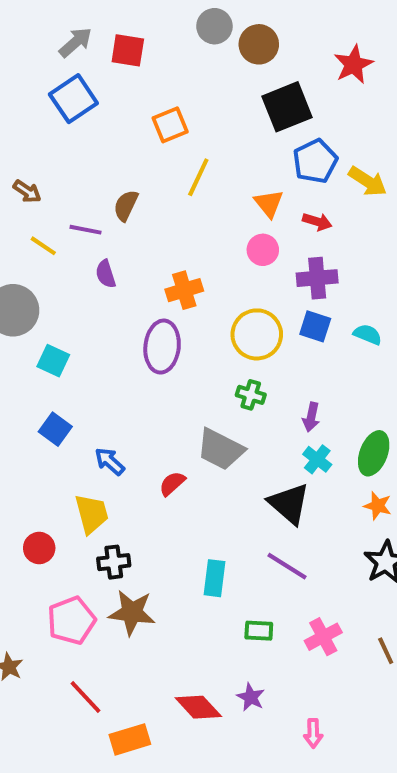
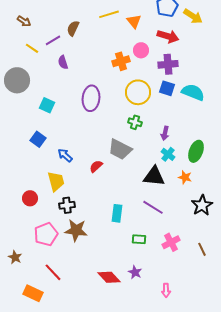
yellow line: (198, 177) -> (109, 14), turned 48
orange triangle: (269, 203) -> (134, 21), moved
red arrow: (317, 222) -> (168, 36), size x1.5
purple line: (86, 230) -> (53, 40), turned -42
orange cross: (184, 290) -> (121, 61), moved
cyan semicircle: (368, 334) -> (193, 92), size x1.6
cyan square: (53, 361) -> (47, 105), moved
black triangle: (289, 504) -> (154, 176), turned -35
orange star: (378, 506) -> (185, 177), moved
orange rectangle: (130, 739) -> (33, 293), moved, turned 42

